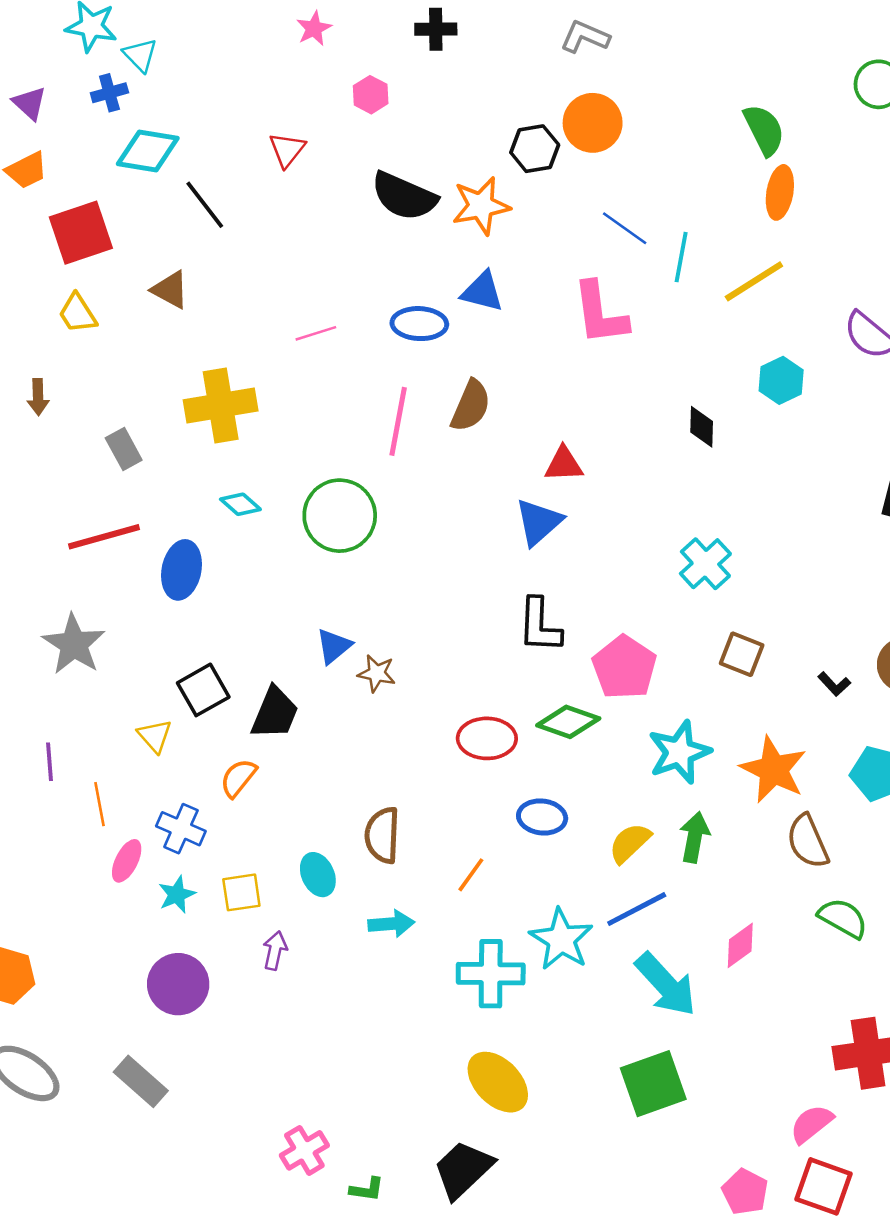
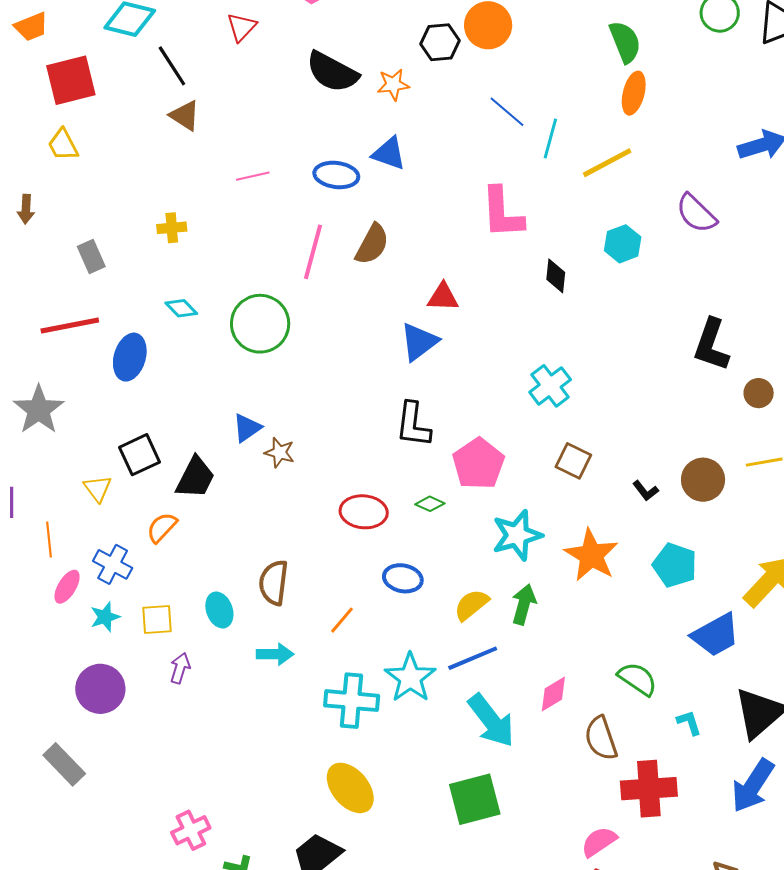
orange star: (481, 206) -> (393, 85), size x0.7
brown triangle: (170, 290) -> (185, 116), moved
pink L-shape: (600, 313) -> (502, 213), moved
yellow cross: (221, 405) -> (172, 228), size x0.5
green diamond: (568, 722) -> (430, 504), size x0.6
brown semicircle: (808, 841) -> (601, 738), moved

